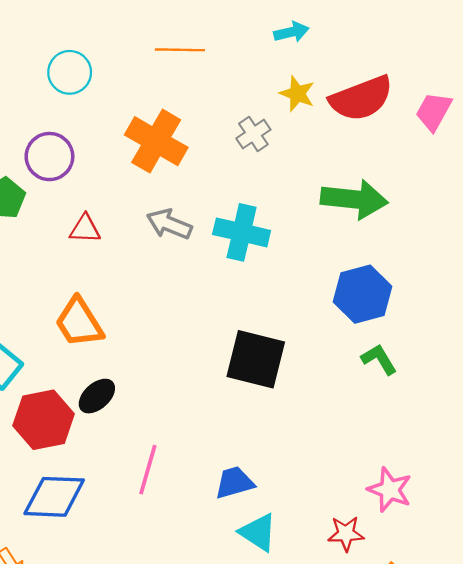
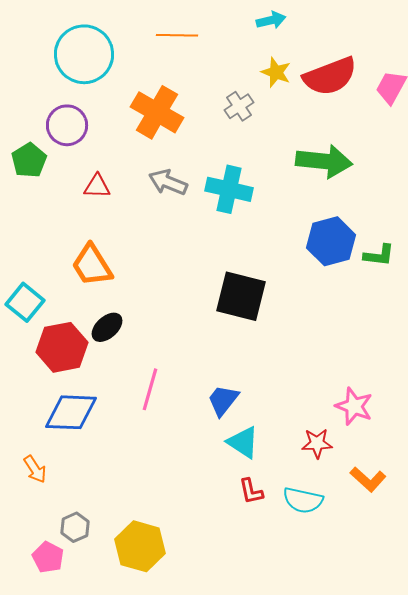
cyan circle: (70, 72) -> (84, 54), size x1.6
green L-shape: (379, 359) -> (379, 255), moved, turned 128
blue trapezoid: (234, 483) -> (223, 400), turned -36

